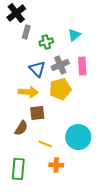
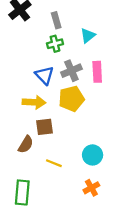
gray rectangle: (26, 32) -> (56, 20), moved, turned -32
cyan circle: (78, 137) -> (93, 155), size x0.7
orange cross: (56, 165) -> (91, 188), moved, turned -32

